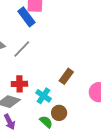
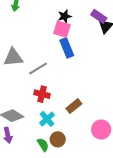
blue rectangle: (26, 17) -> (67, 48), moved
red cross: (19, 84) -> (42, 94), moved

